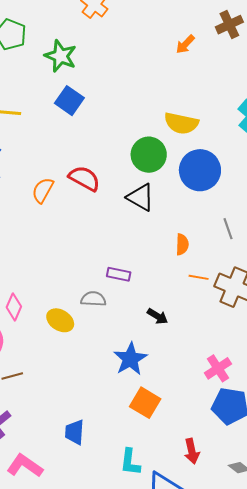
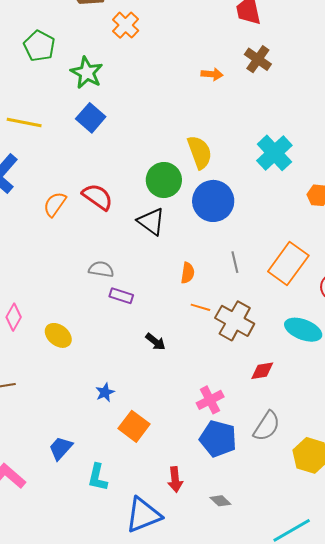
brown cross: (229, 25) -> (258, 59), turned -36
orange arrow: (185, 44) -> (212, 74), turned -135
yellow semicircle: (181, 123) -> (200, 152), turned -128
gray semicircle: (93, 299) -> (101, 269), moved
blue star: (130, 359) -> (105, 392), moved, size x0.6
blue trapezoid: (75, 432) -> (61, 448), turned 32
cyan L-shape: (130, 462) -> (98, 477), moved

